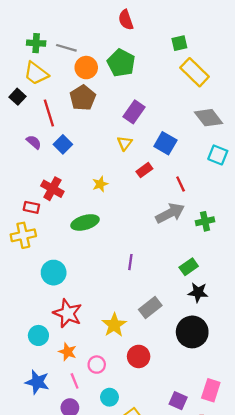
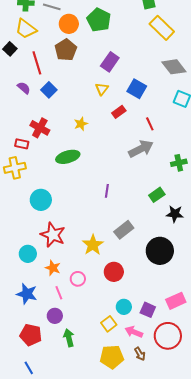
green cross: (205, 221) -> (179, 163), moved
black star: (198, 292) -> (175, 214), moved
pink rectangle: (211, 390) -> (176, 301), turned 48
cyan circle: (109, 397) -> (124, 307), moved

